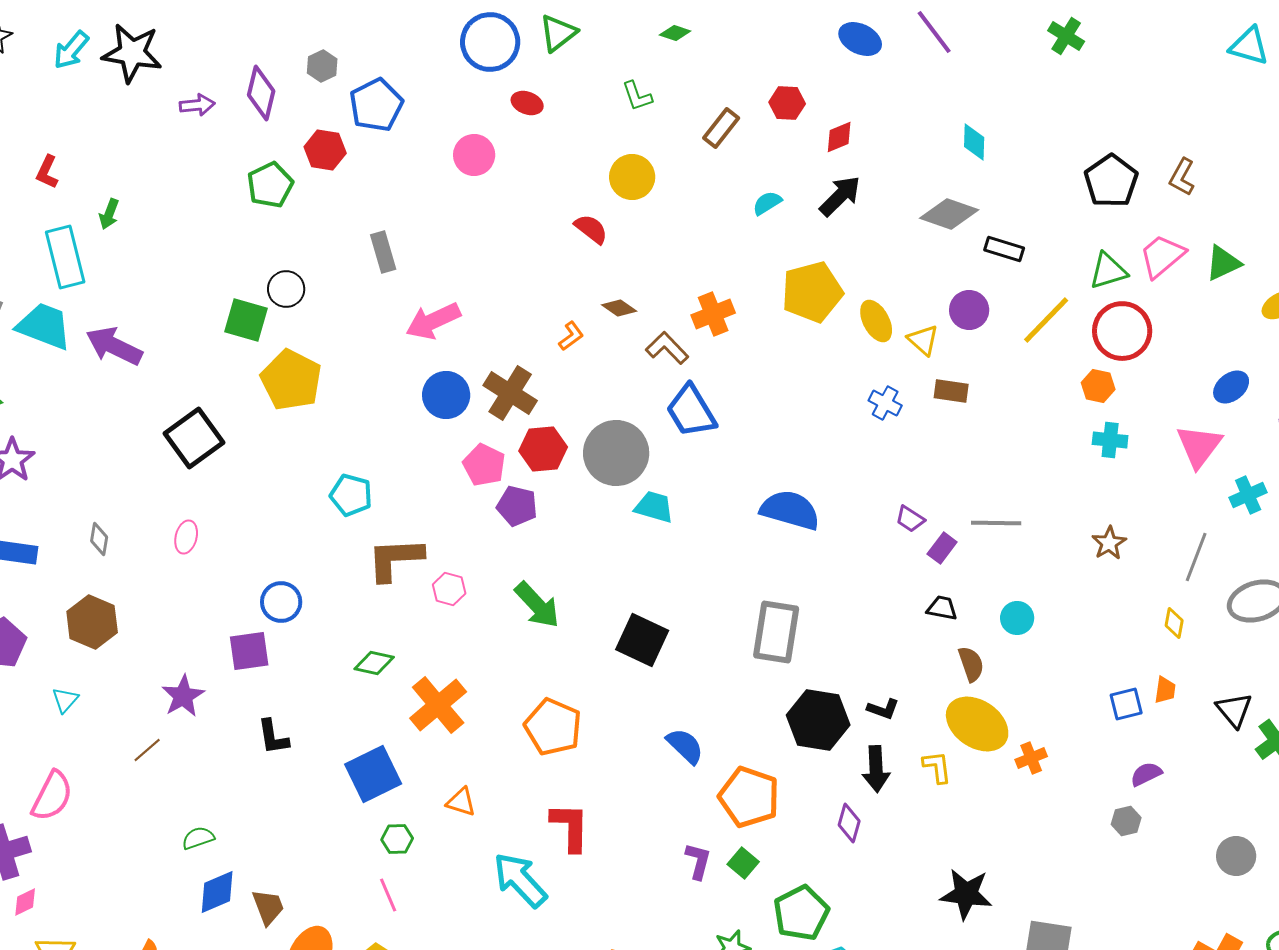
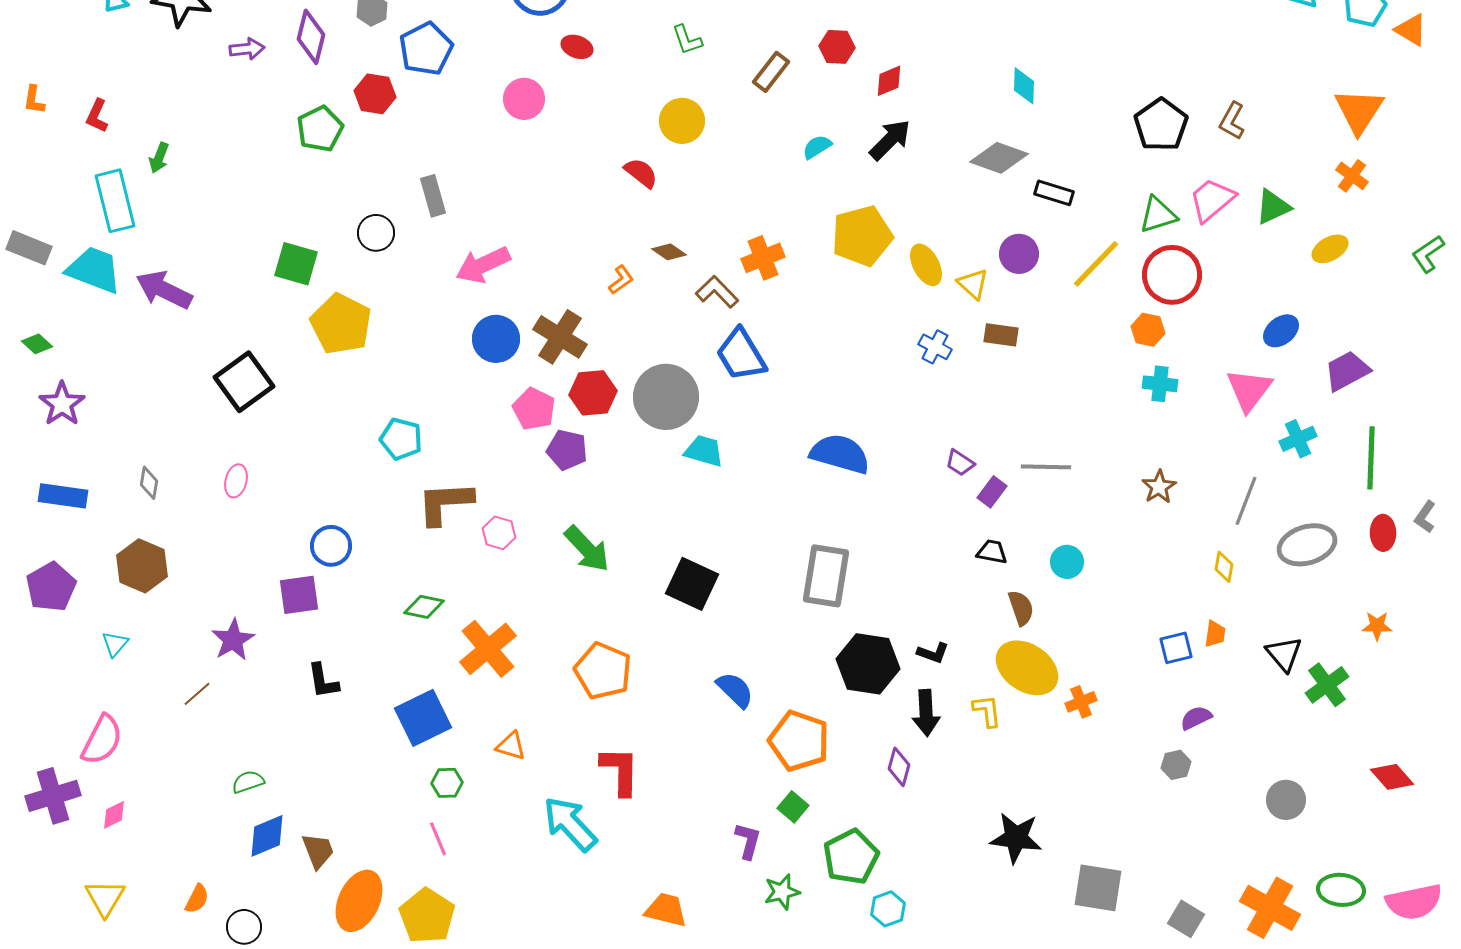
black circle: (286, 289) -> (376, 233), moved
purple L-shape: (698, 861) -> (748, 841), moved
pink diamond: (25, 902) -> (114, 815), moved

